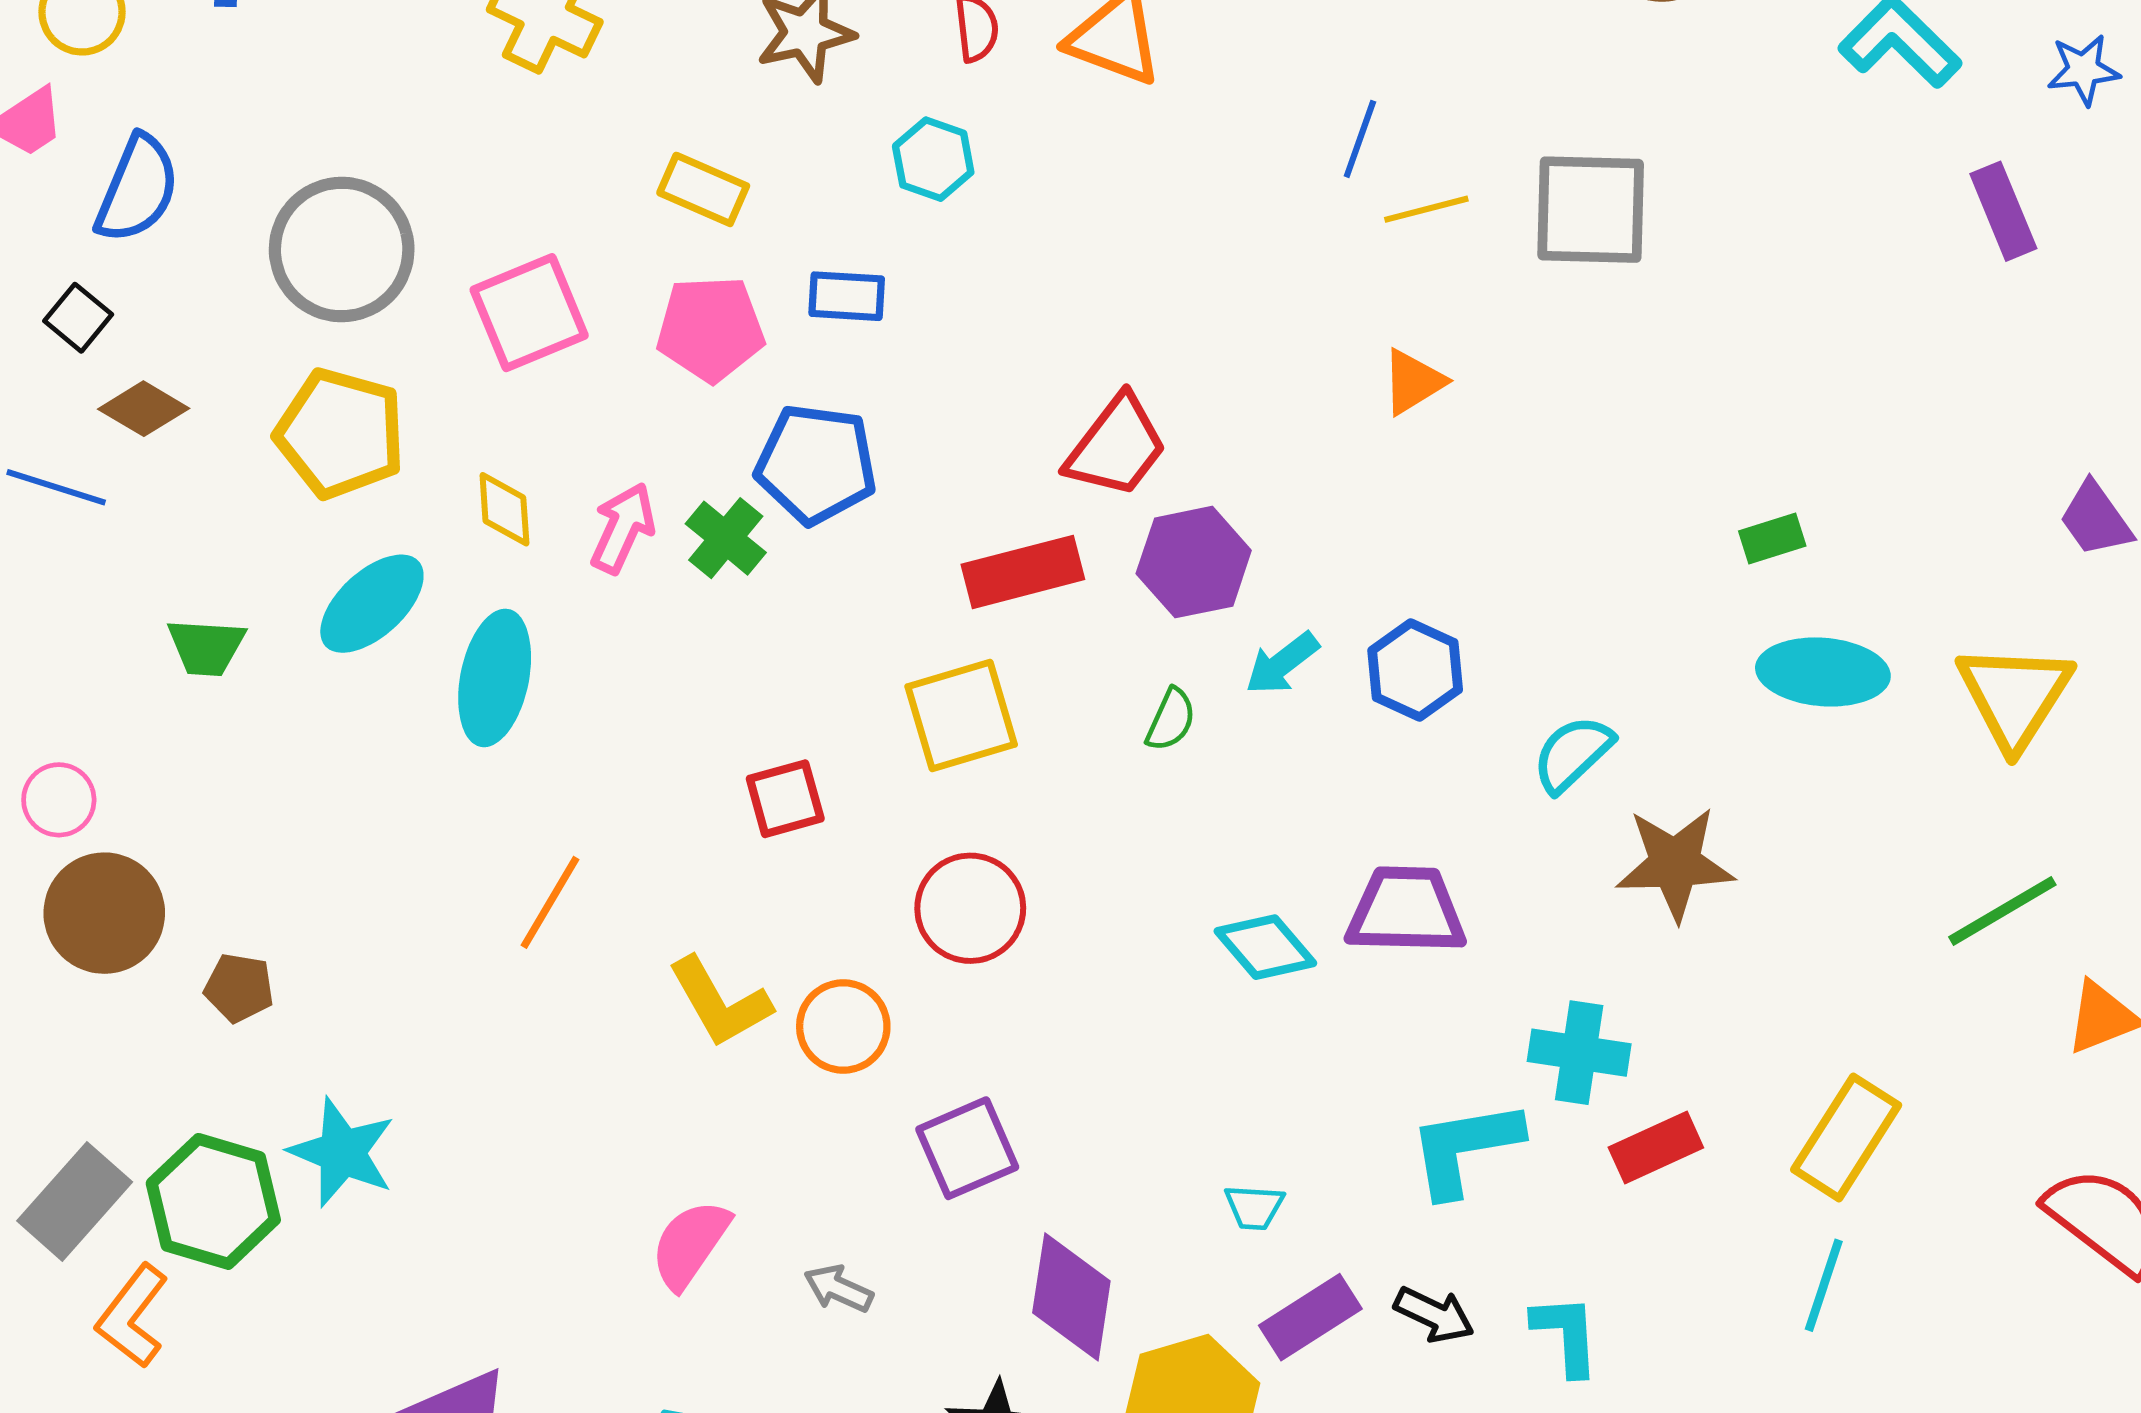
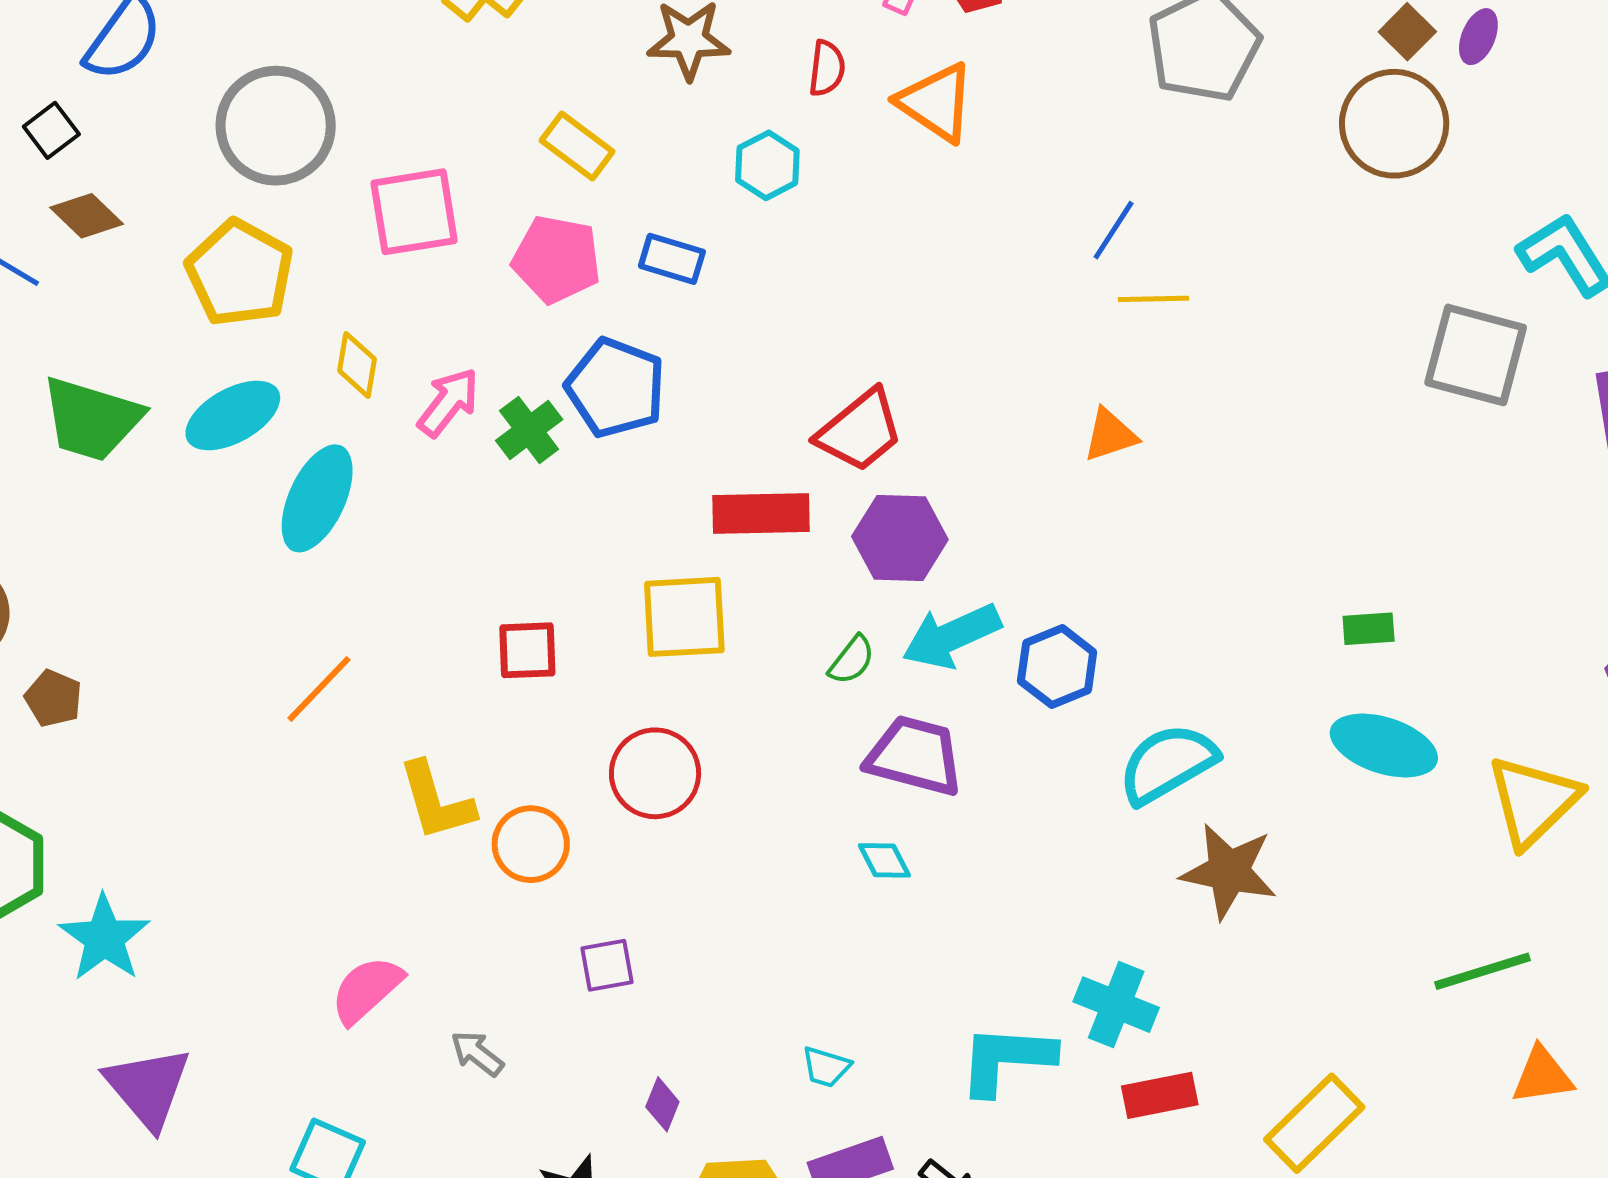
gray square: (1591, 210) -> (1476, 355), moved
green trapezoid: (206, 647) -> (92, 419), size x1.6
cyan arrow: (1282, 663) -> (952, 636), size x1.5
cyan semicircle: (1573, 754) -> (1168, 764), size x1.4
purple trapezoid: (1406, 910) -> (915, 756), moved
cyan diamond: (1265, 947) -> (884, 860), size x0.7
purple square: (967, 1148) -> (607, 965), size x0.7
cyan star: (342, 1152) -> (104, 938), moved
purple diamond: (1071, 1297) -> (662, 1104), size x0.5

